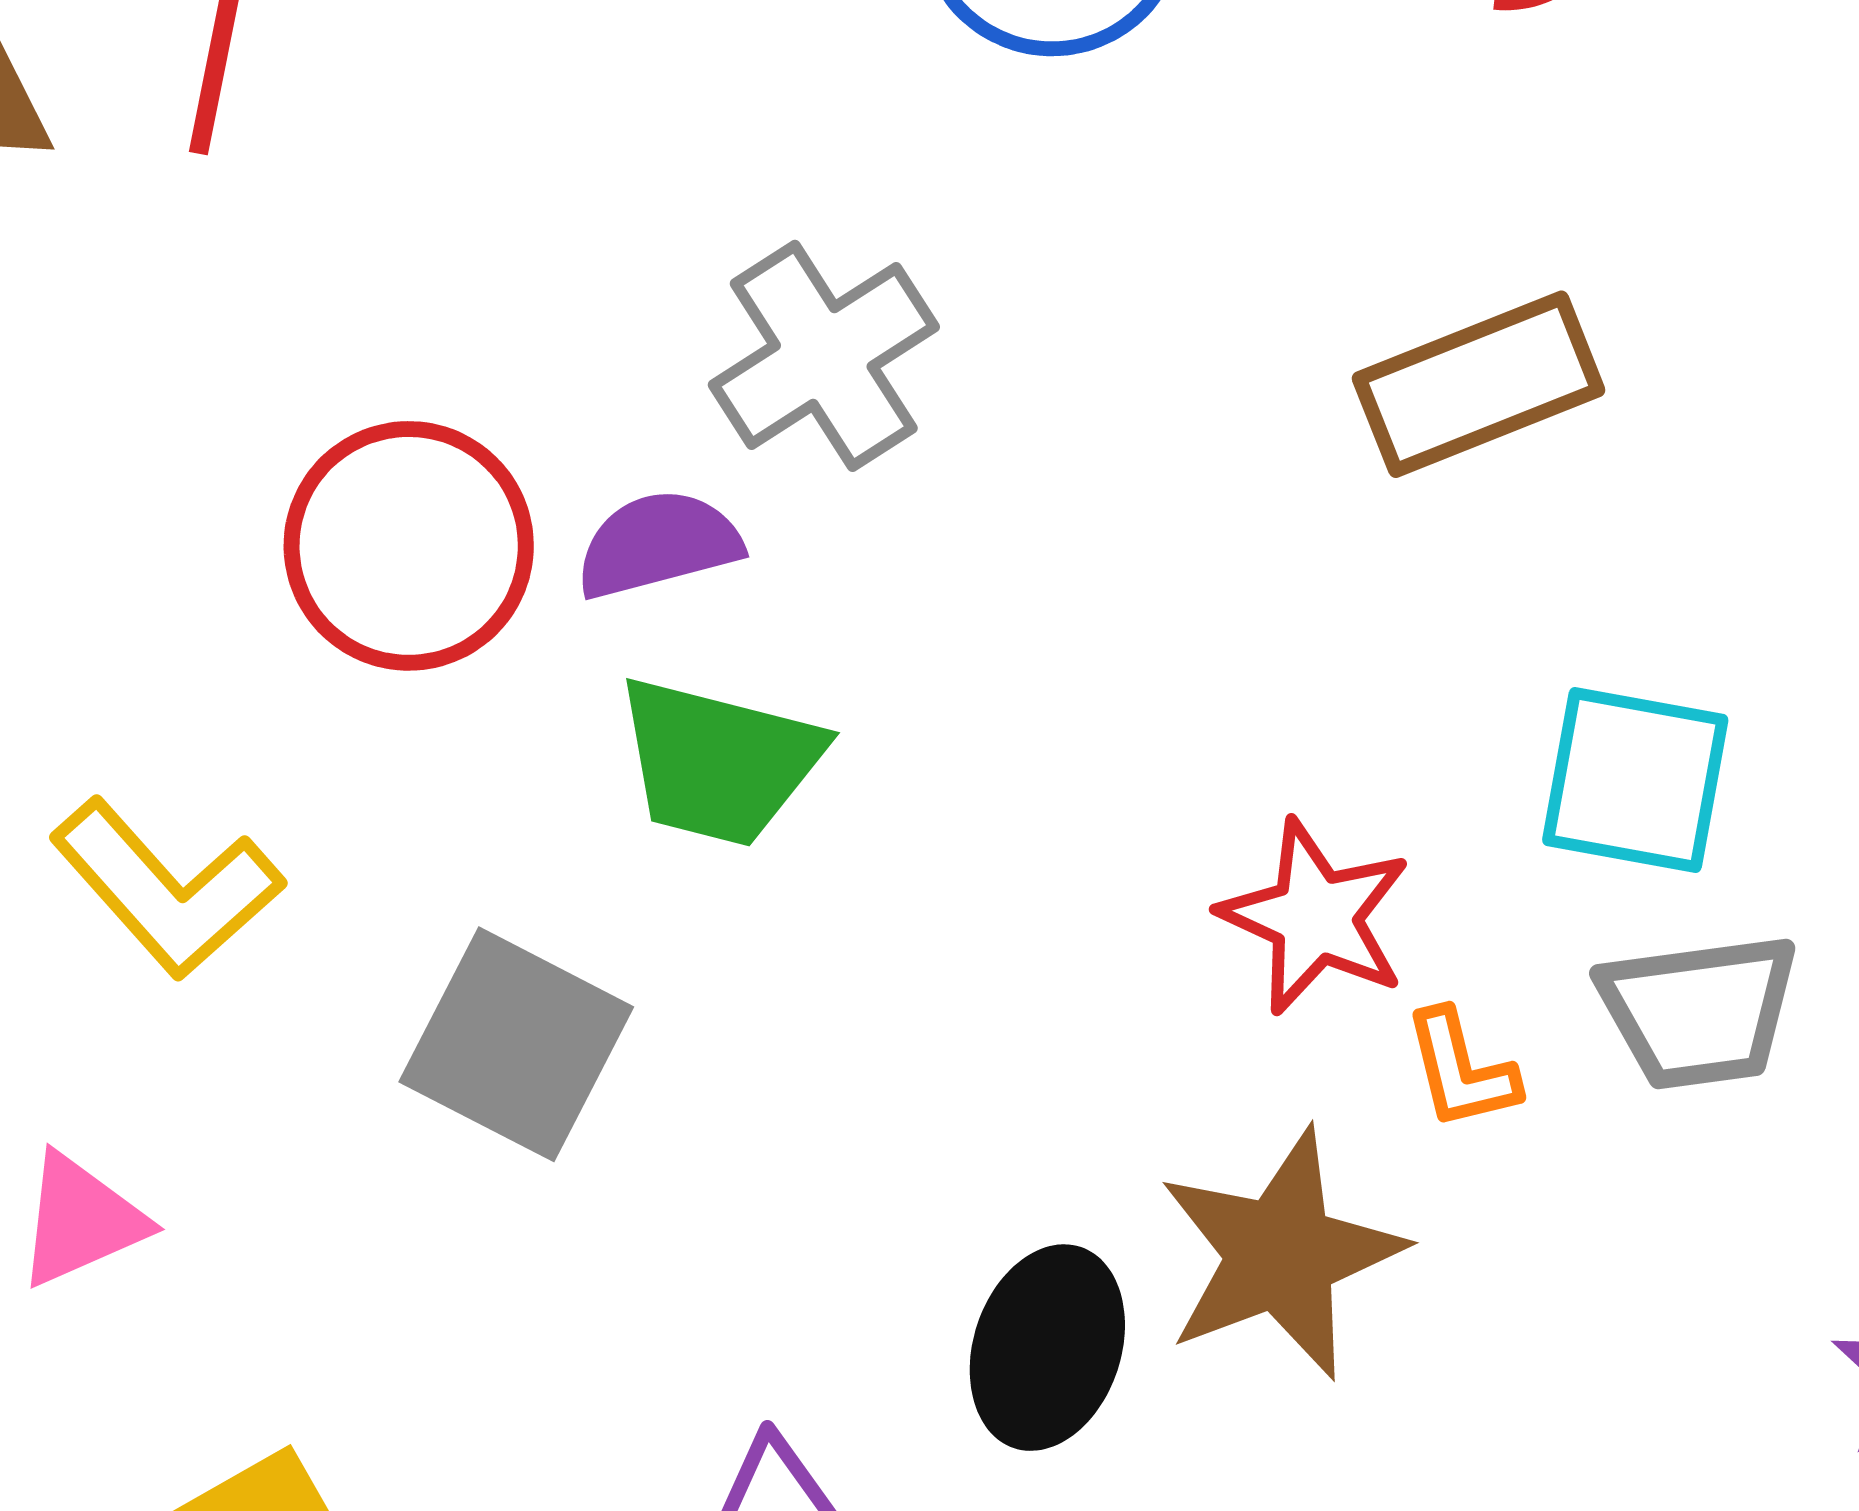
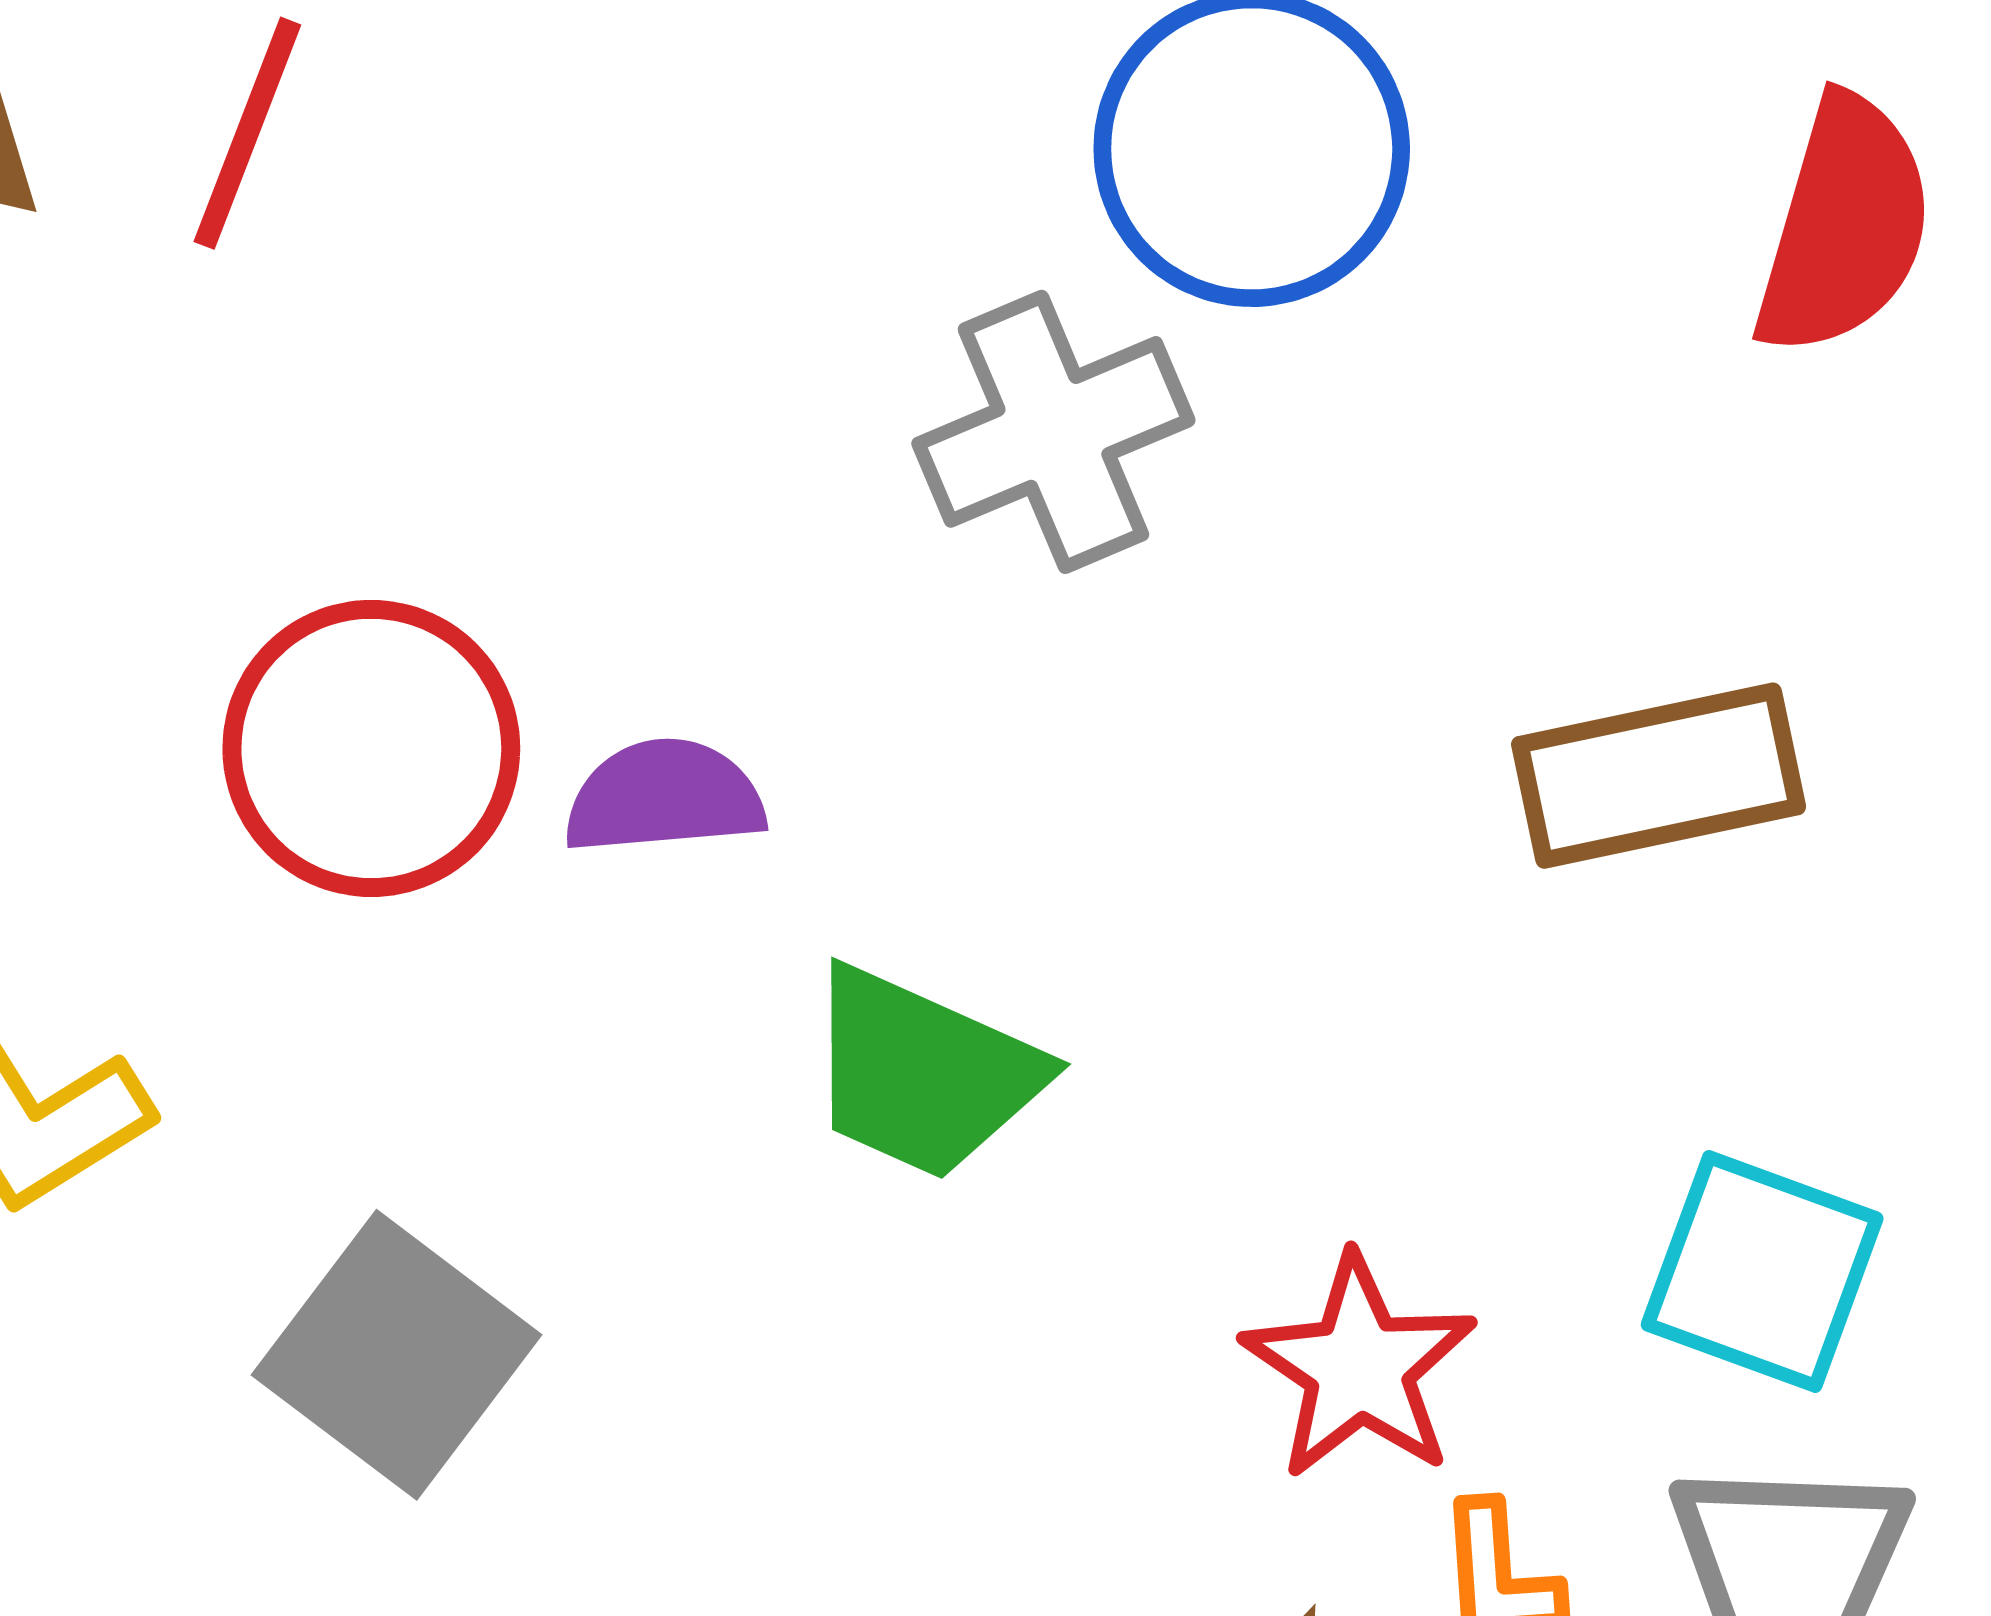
gray cross: (824, 356) -> (1053, 432), moved
green trapezoid: (719, 761) -> (923, 1073), moved

